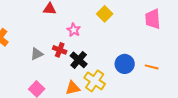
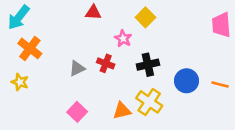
yellow square: (105, 14) -> (145, 17), moved
black cross: (79, 60) -> (148, 65), moved, turned 36

